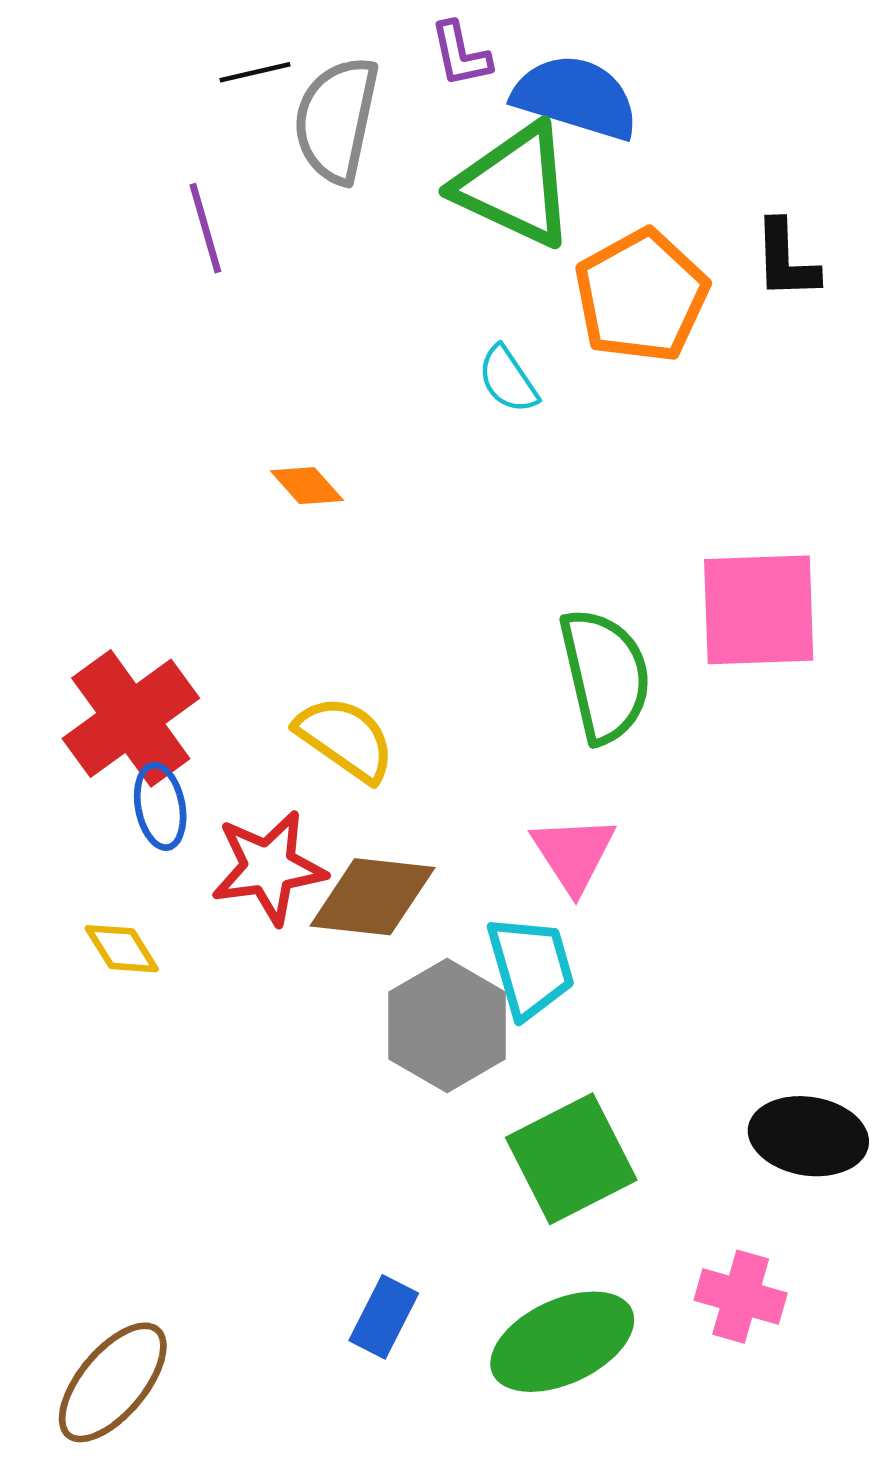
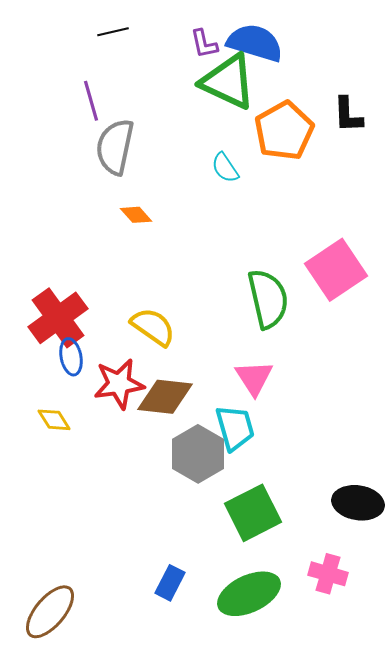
purple L-shape: (461, 54) -> (204, 44), moved
gray semicircle: (336, 120) -> (115, 147), moved
pink square: (759, 610) -> (336, 270), turned -32

